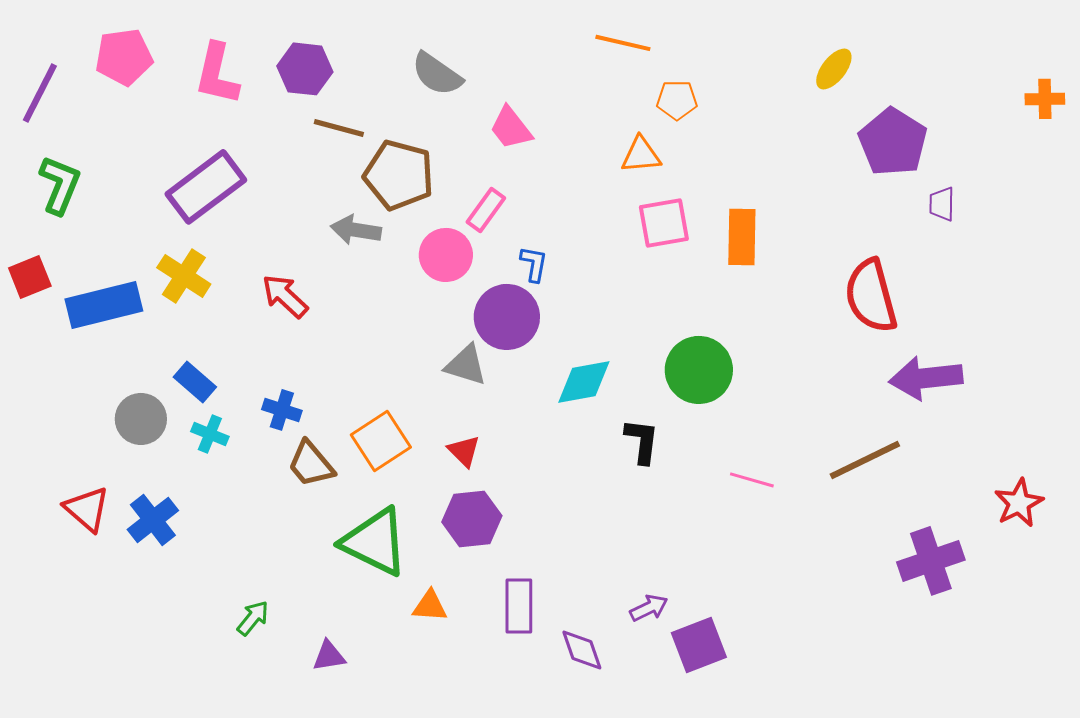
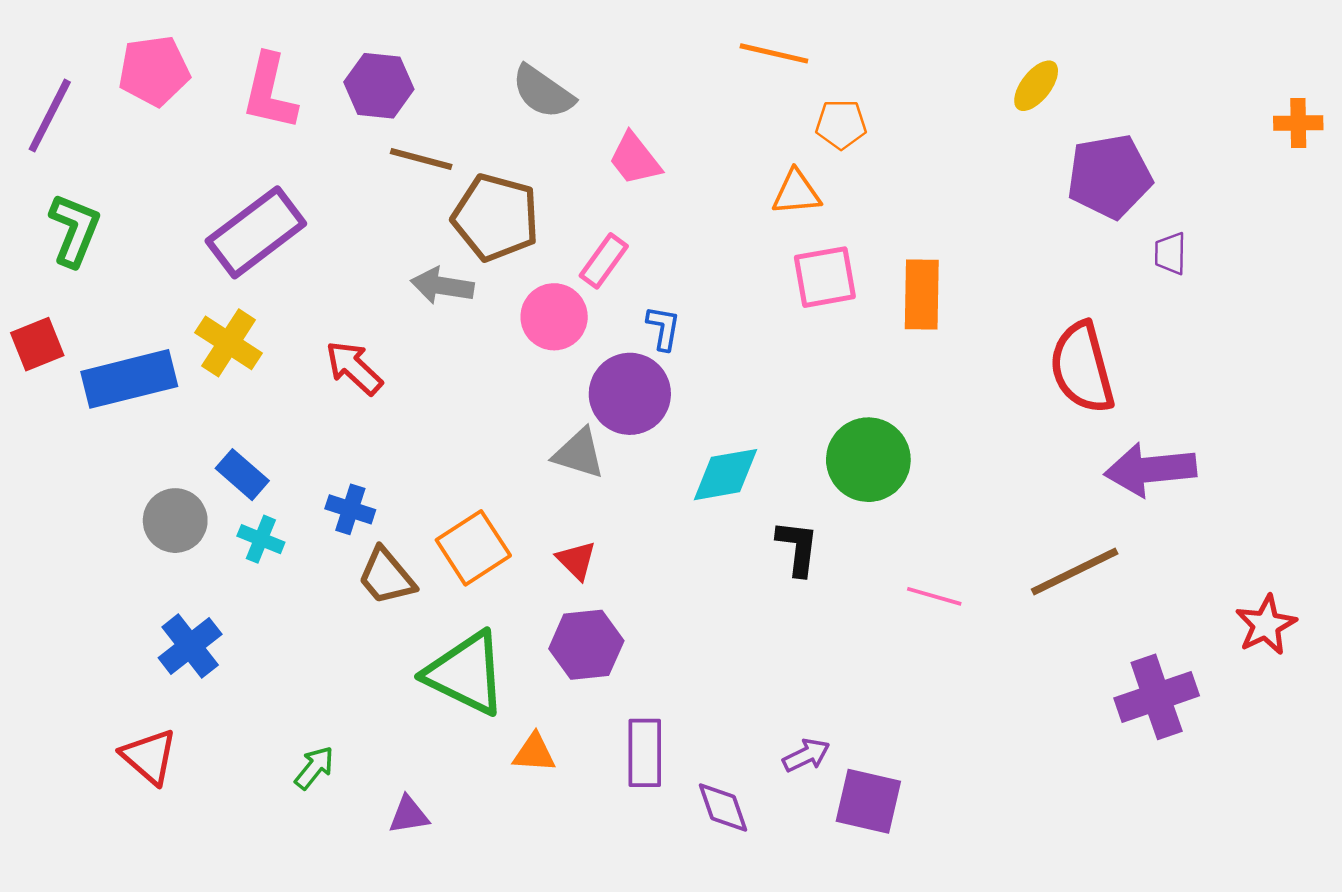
purple pentagon: (893, 142) -> (1109, 176), turned 30
red triangle: (87, 509) -> (149, 757), moved
purple square: (699, 645) -> (868, 801), turned 34

